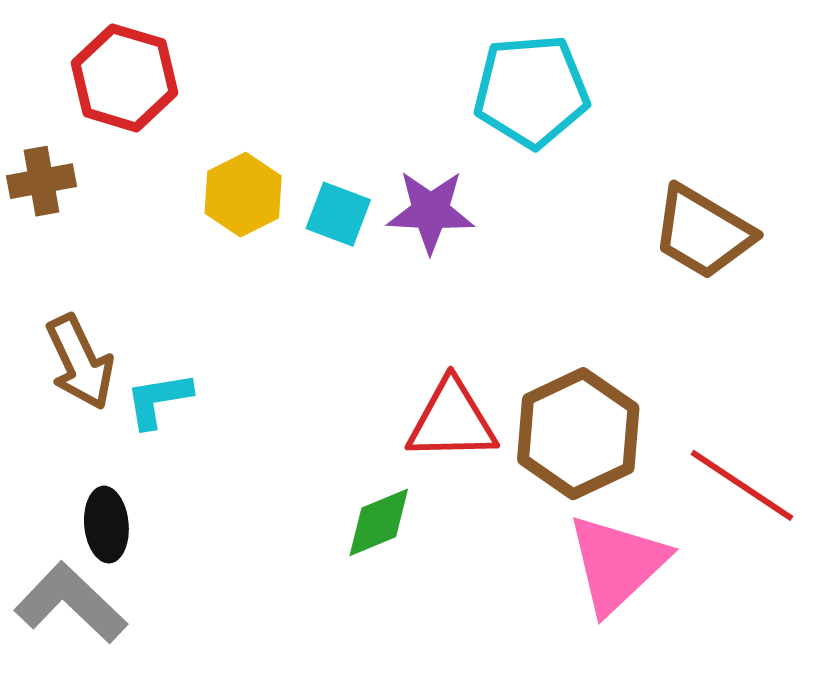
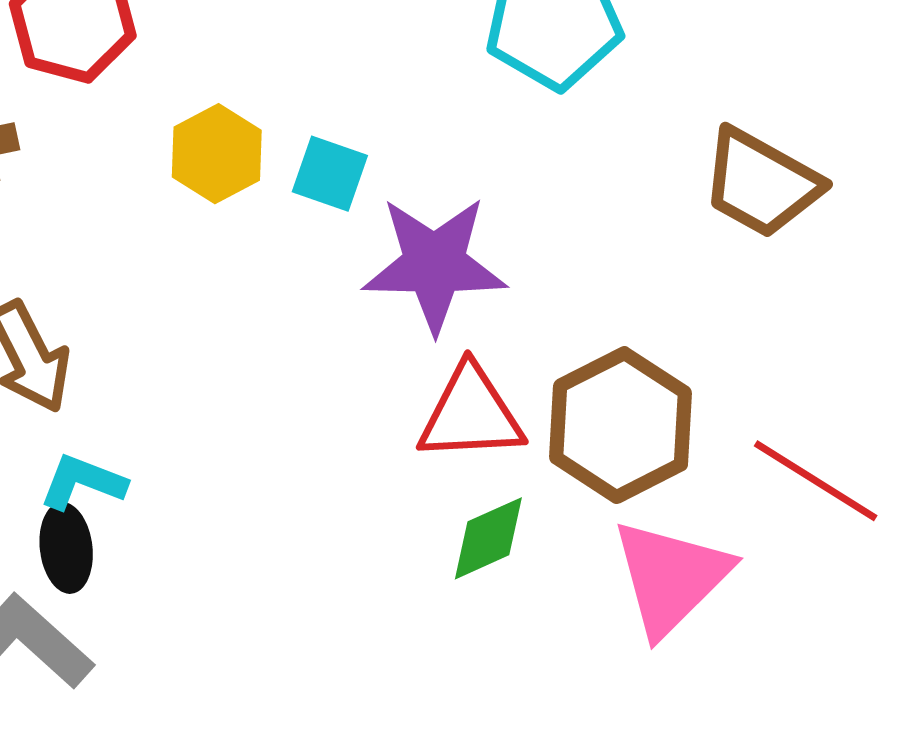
purple star: (431, 211) -> (434, 264), moved, size x1.4
cyan L-shape: (158, 400) -> (83, 482), moved, turned 32
green diamond: (379, 522) -> (488, 538), moved

